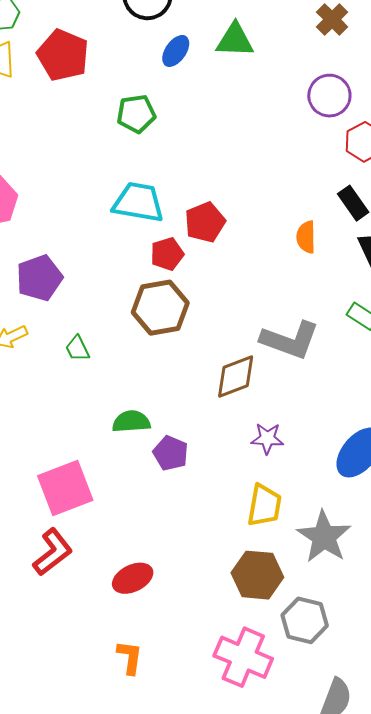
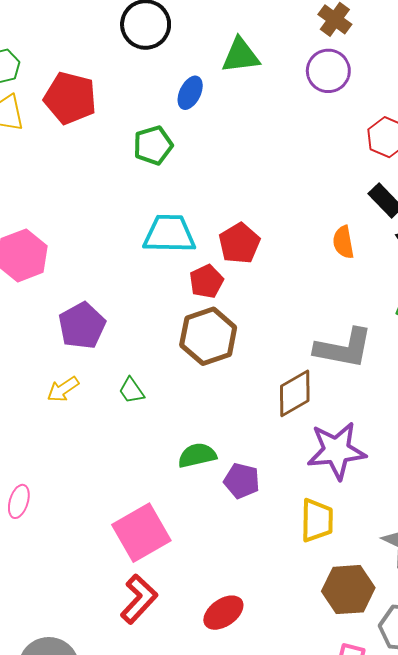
blue ellipse: (176, 51) -> (190, 93), moved
purple circle: (329, 96) -> (328, 71), moved
purple star: (267, 438) -> (337, 451), size x1.8
yellow trapezoid: (264, 505) -> (317, 520), moved

